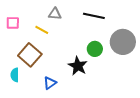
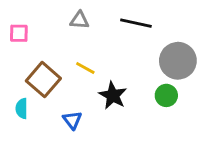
yellow line: (42, 30) -> (85, 68), moved
green circle: (95, 49) -> (166, 95), moved
blue triangle: (50, 83) -> (72, 120), turned -32

